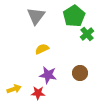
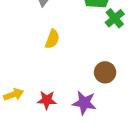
yellow semicircle: (42, 49) -> (52, 39), turned 136
purple star: (48, 75) -> (84, 103), moved

